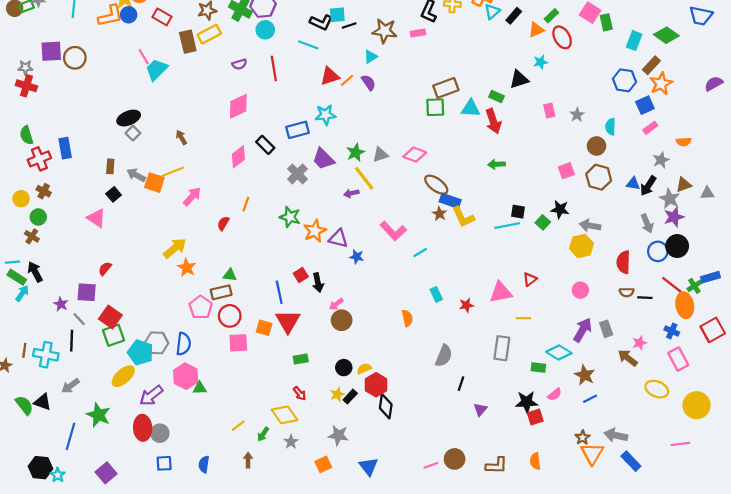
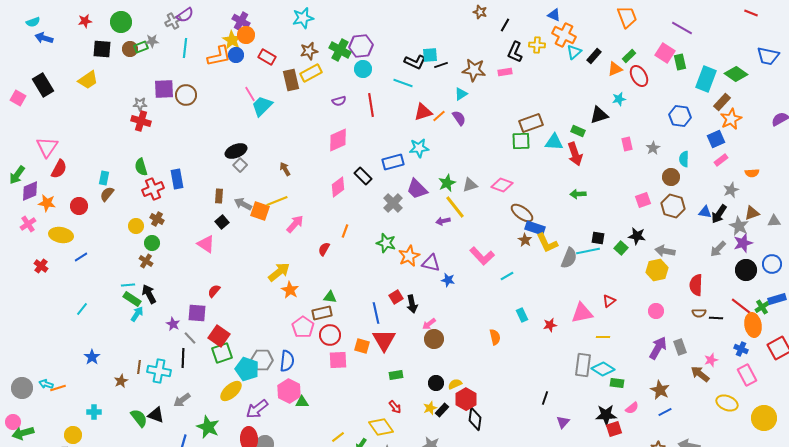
cyan rectangle: (634, 41) -> (706, 79), size x1.4
blue hexagon: (624, 80) -> (680, 116), moved
gray arrow: (647, 223) -> (718, 249), turned 66
blue circle: (658, 251) -> (772, 264), moved
cyan diamond: (559, 352) -> (603, 369), moved
gray semicircle: (444, 356) -> (569, 258), moved

